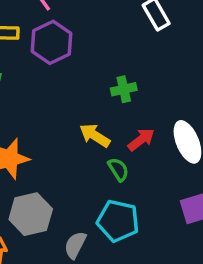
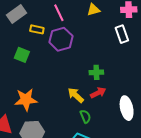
red arrow: (141, 140) -> (98, 93), moved

